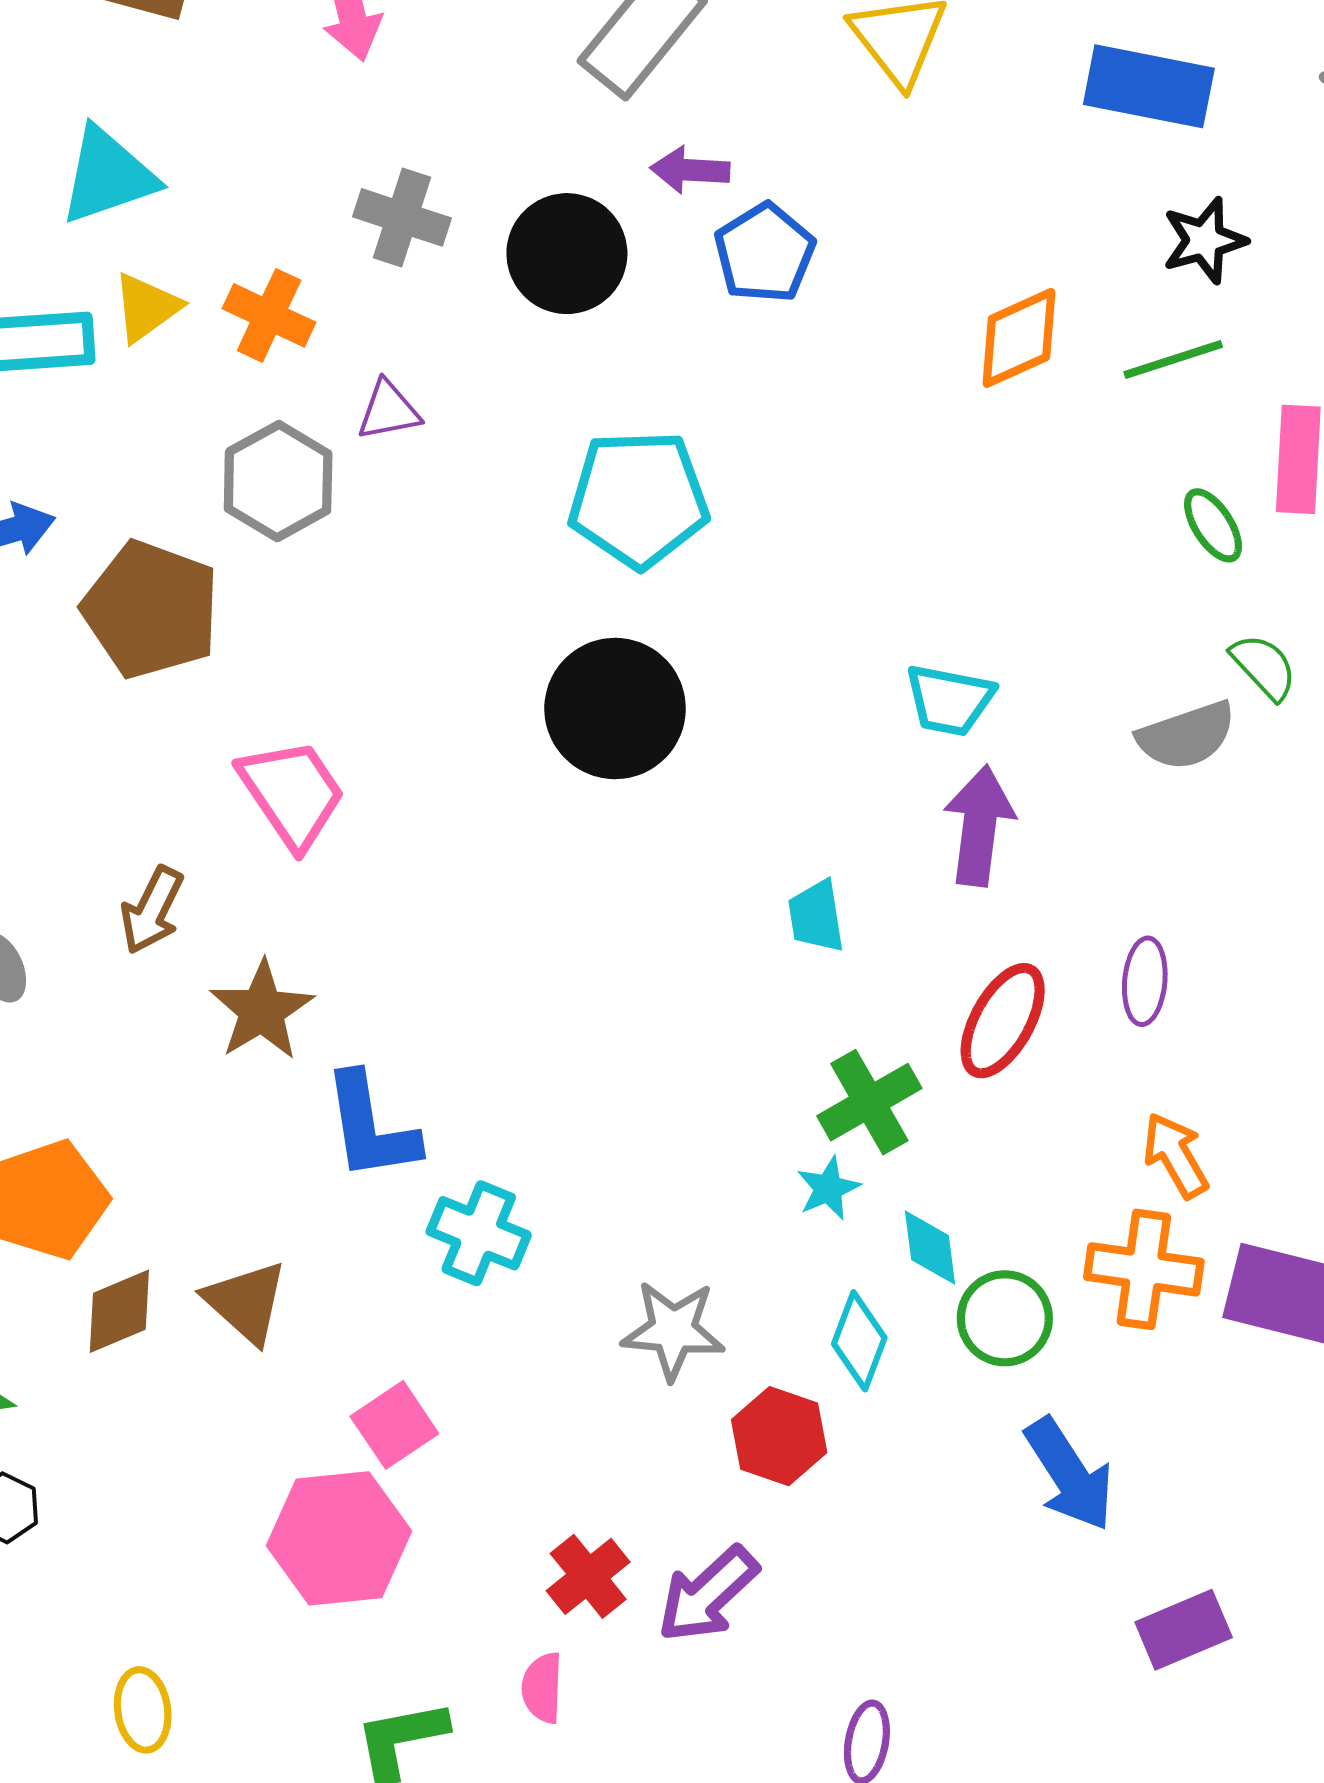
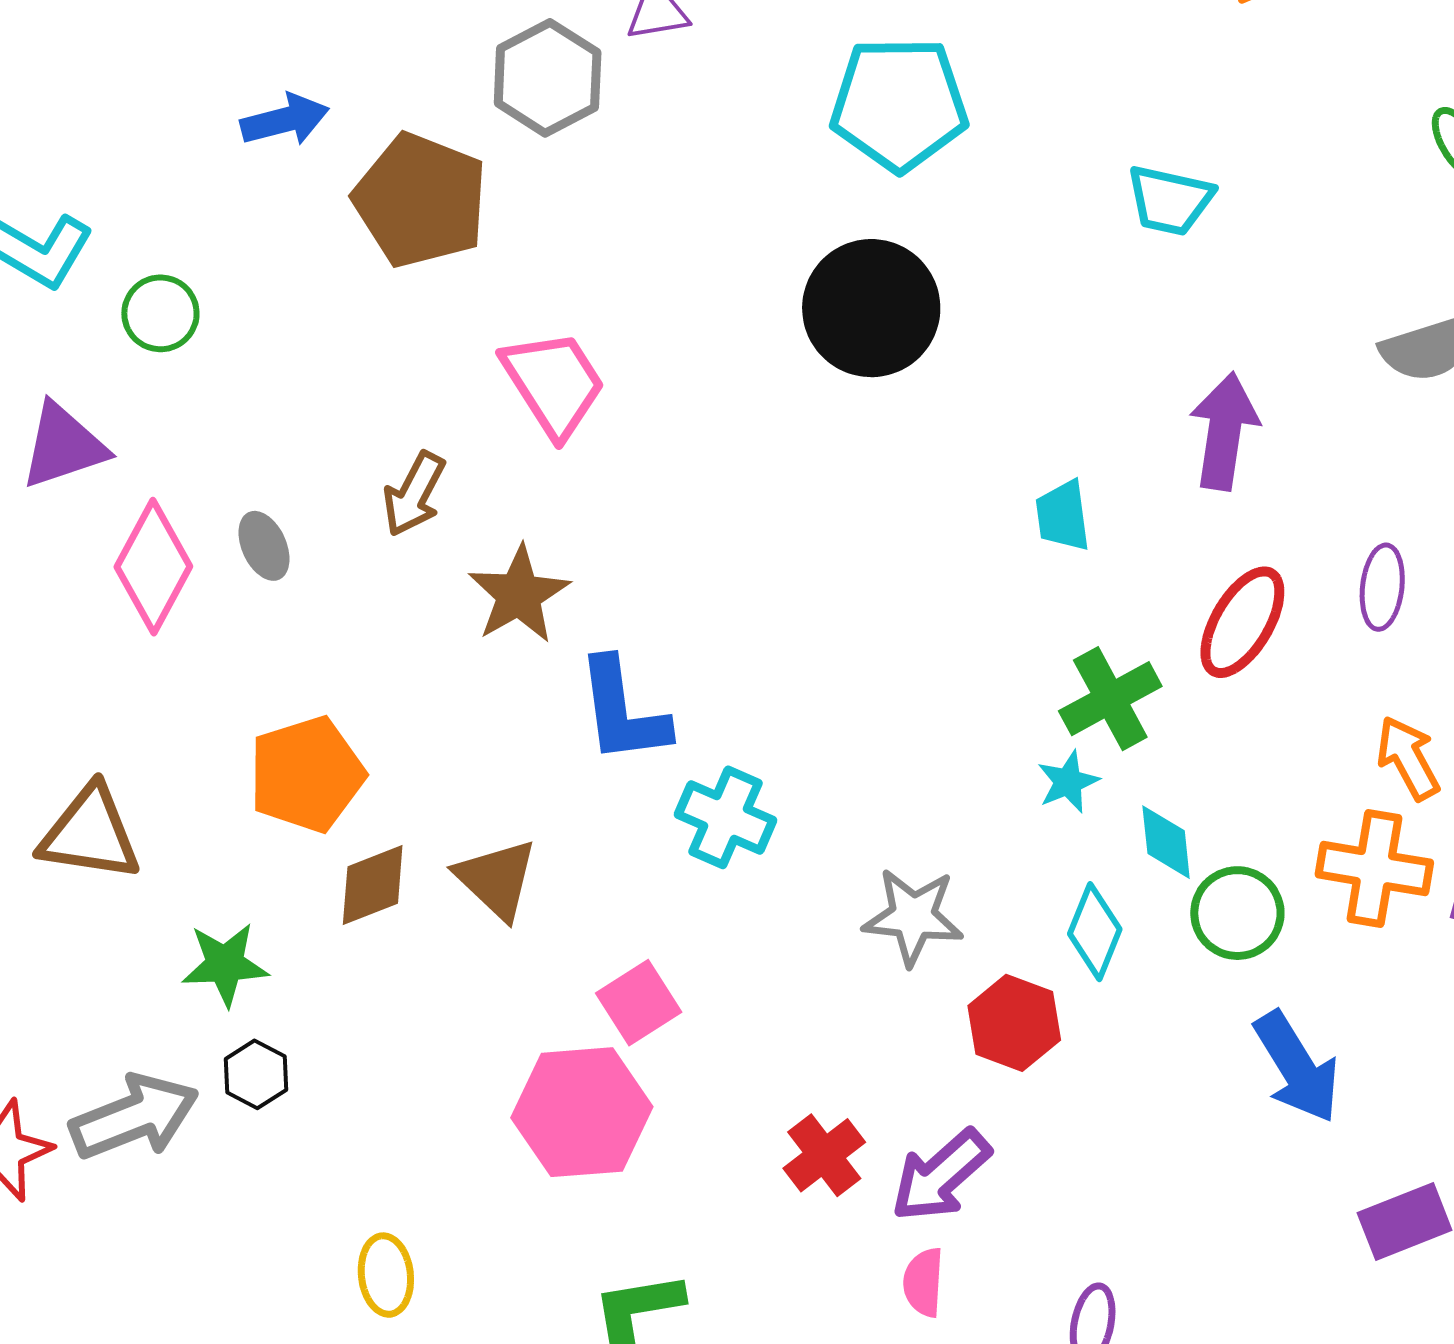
cyan trapezoid: (949, 700) -> (1170, 200), moved
pink semicircle: (542, 1688) -> (924, 1282), moved

